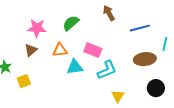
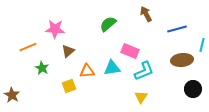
pink star: (37, 28) -> (55, 29), moved
orange triangle: (60, 50) -> (87, 71), moved
yellow square: (24, 81) -> (69, 86), moved
yellow triangle: (118, 96) -> (141, 97), moved

